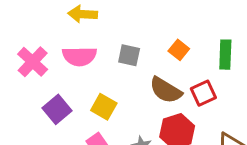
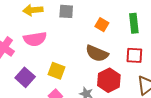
gray square: (129, 55) -> (66, 11), moved
red square: (203, 93) -> (134, 55), moved, turned 36

